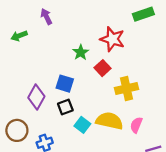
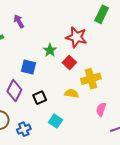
green rectangle: (143, 14) -> (102, 14), turned -42
blue square: (65, 84) -> (29, 67), moved
yellow semicircle: (109, 121) -> (72, 93), moved, size x0.6
cyan square: (82, 125) -> (56, 121), moved

